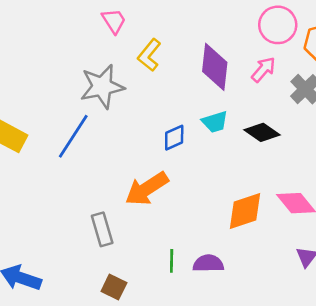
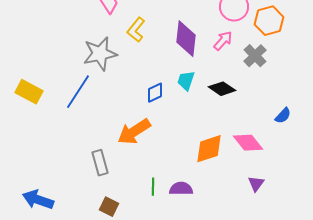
cyan trapezoid: (215, 122) -> (186, 81), turned 125

